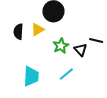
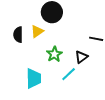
green star: (61, 46) -> (54, 54), moved
black triangle: (81, 50) -> (81, 57), moved, turned 40

